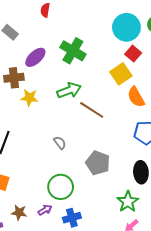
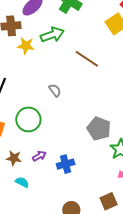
green arrow: (69, 90) -> (52, 35), moved
gray pentagon: (98, 163) -> (99, 129), moved
green circle: (61, 187) -> (28, 119), moved

